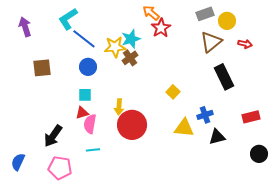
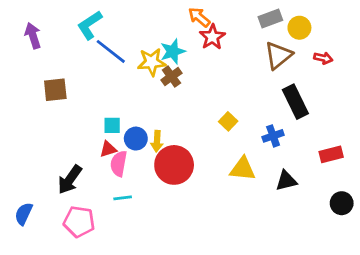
blue circle: (88, 67) -> (136, 139), moved
blue cross: (205, 115) -> (273, 136), moved

